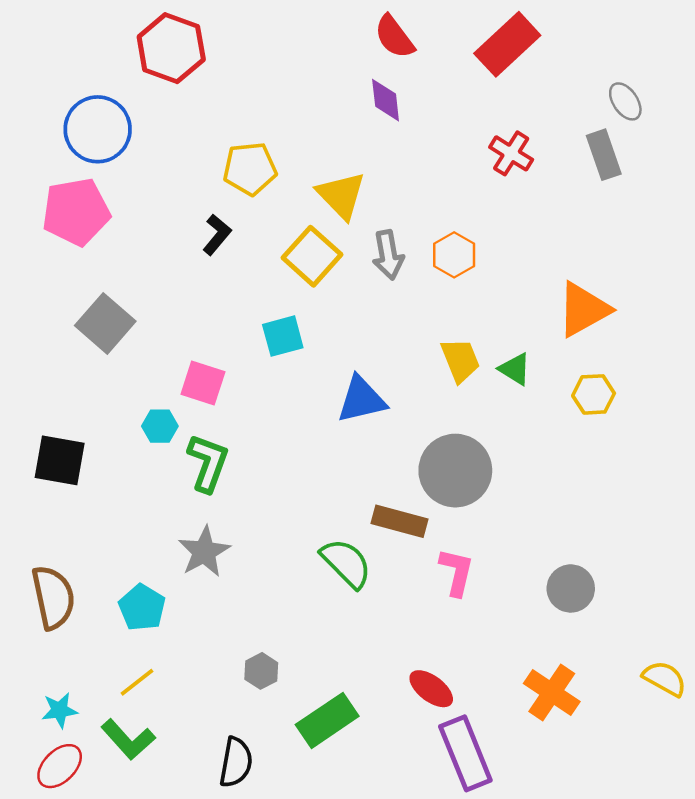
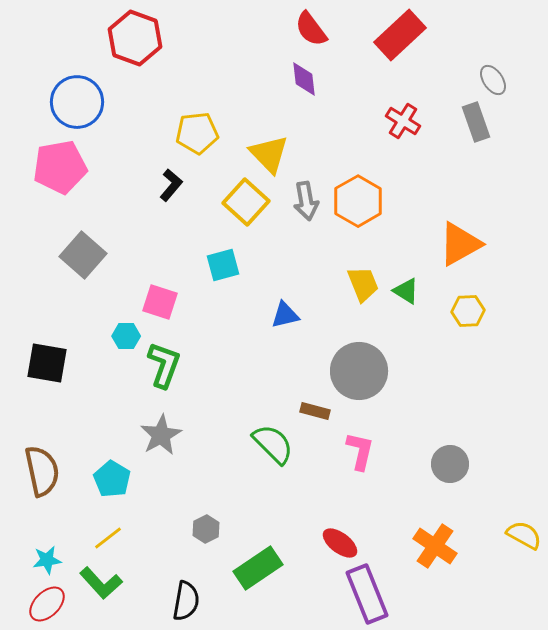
orange hexagon: (454, 255) -> (358, 201), size x1.4
blue triangle: (361, 400) -> (285, 315), size x0.7
brown rectangle: (400, 521) -> (315, 411), size x0.7

